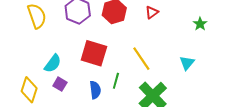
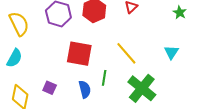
cyan semicircle: (53, 63) -> (14, 58), moved

